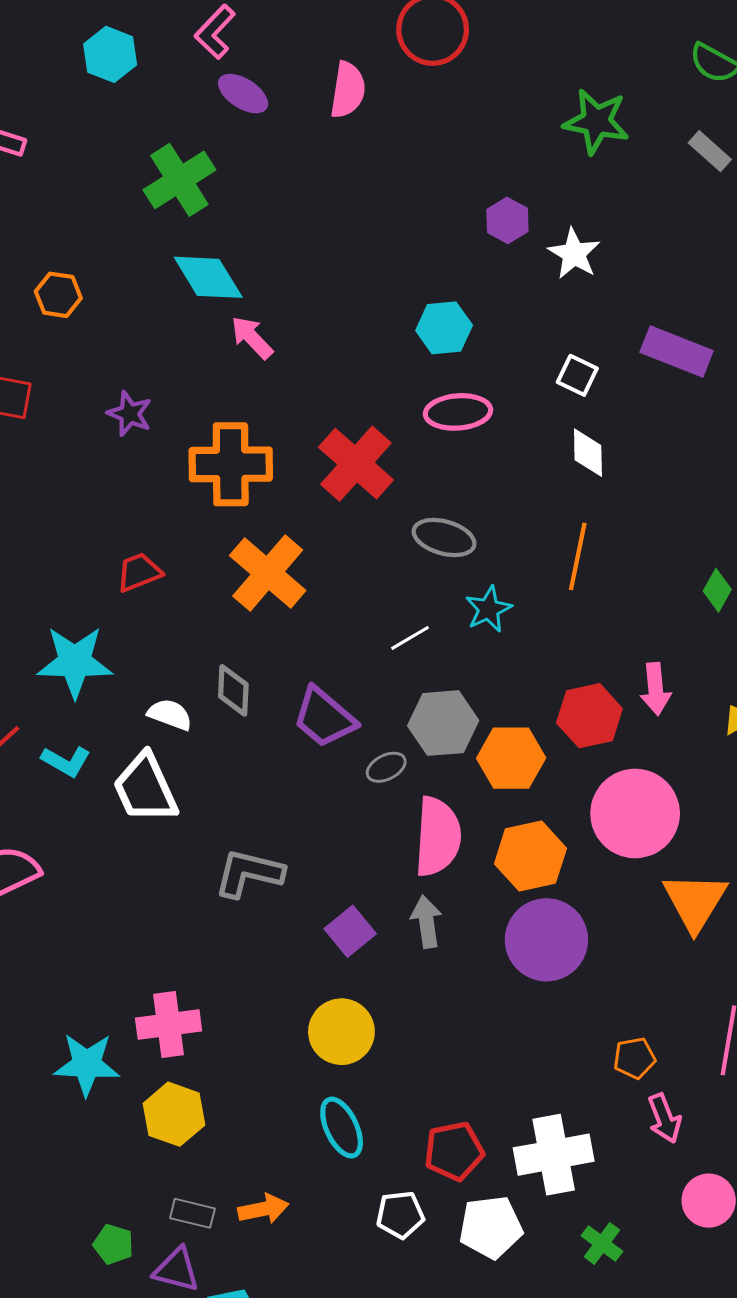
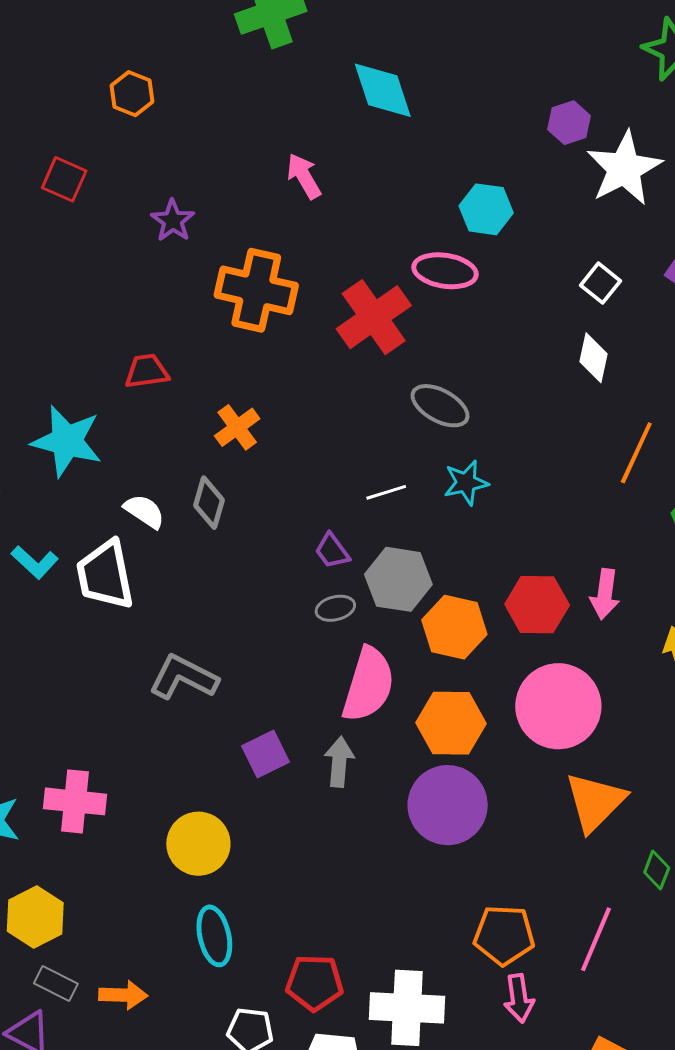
white star: (574, 254) -> (624, 168), size x1.5
cyan diamond: (208, 277) -> (383, 90), moved
pink ellipse: (458, 412) -> (445, 271), moved
orange line: (578, 556) -> (636, 453), moved
orange cross: (268, 573) -> (237, 427), moved, size x0.6
purple trapezoid: (324, 717) -> (332, 551), moved, size x0.6
cyan L-shape: (66, 761) -> (35, 562), moved
yellow circle: (341, 1032) -> (198, 844), moved
orange pentagon: (634, 1058) -> (504, 935), size x1.5
yellow hexagon: (174, 1114) -> (35, 917), moved

